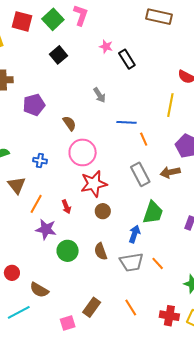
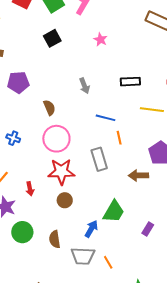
black rectangle: (127, 59) -> (130, 82), moved, turned -72
yellow line: (170, 105) -> (152, 110), turned 75
gray rectangle: (140, 174) -> (99, 159), moved

